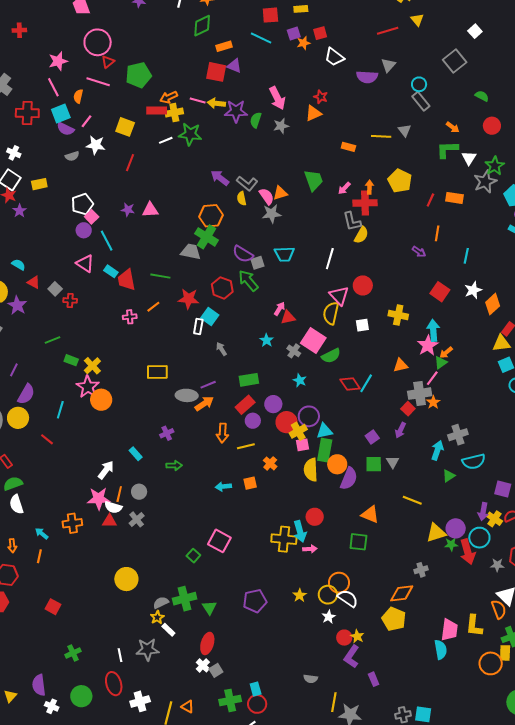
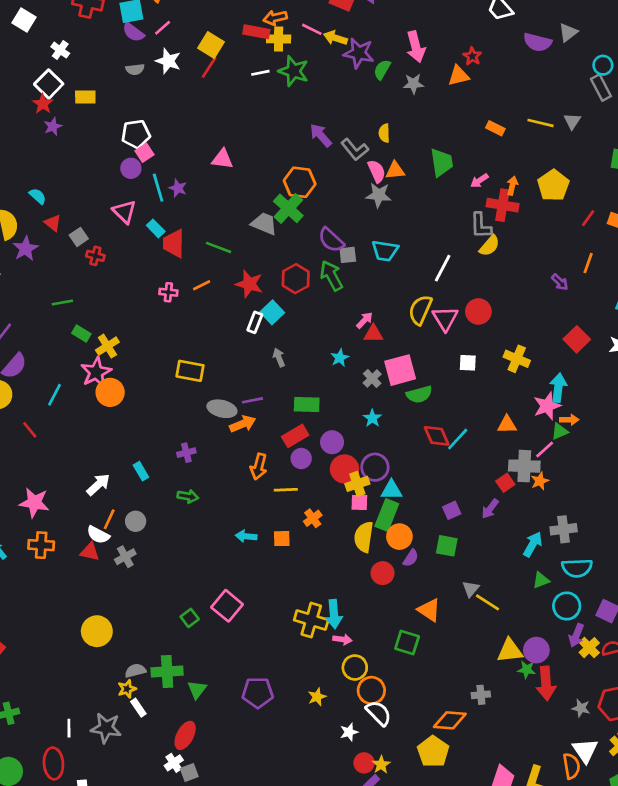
red line: (130, 163) -> (209, 67), moved
yellow semicircle: (242, 198) -> (384, 133), moved
purple star: (128, 210) -> (178, 188), moved
yellow semicircle: (331, 313) -> (420, 310), moved
pink square: (313, 341) -> (400, 370), turned 30
orange arrow: (446, 353) -> (569, 420), turned -152
gray triangle: (393, 462) -> (471, 589), moved
purple semicircle: (349, 479) -> (411, 558), size x0.6
pink star: (99, 499) -> (34, 503), moved
red circle: (315, 517) -> (383, 573), moved
cyan circle: (479, 538) -> (567, 606), moved
yellow circle: (328, 595) -> (355, 667), moved

